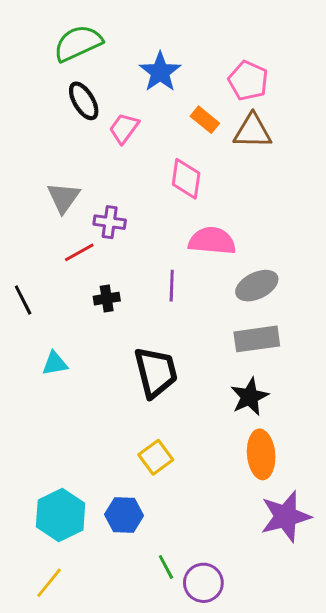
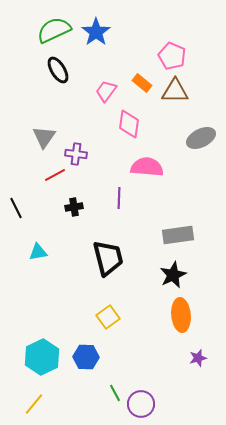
blue star: (160, 72) -> (96, 32), moved
pink trapezoid: (124, 128) -> (106, 91), moved
gray ellipse: (257, 286) -> (201, 138), moved
purple star: (286, 516) -> (198, 358), size x0.5

